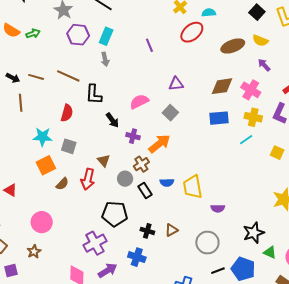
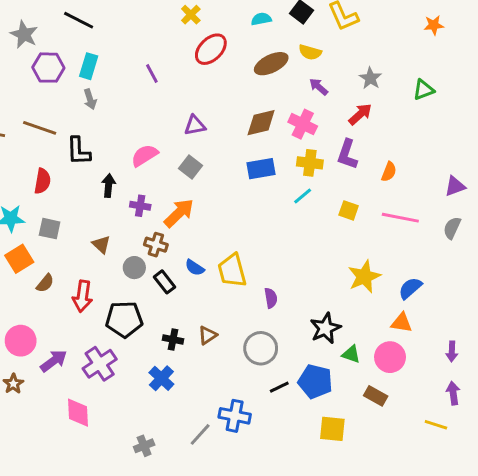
cyan semicircle: (209, 13) -> (261, 19), moved
black arrow: (112, 120) -> (109, 186), turned -133
brown cross: (141, 164) -> (156, 245), turned -35
red arrow: (88, 179) -> (82, 296), moved
blue semicircle: (167, 182) -> (195, 268), turned 40
purple semicircle: (218, 208) -> (271, 298), turned -96
blue cross: (137, 257) -> (161, 378), turned 30
purple arrow: (107, 270) -> (54, 361), moved

